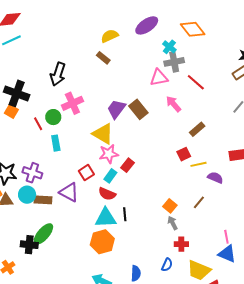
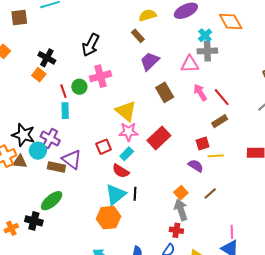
red line: (196, 82) -> (222, 97), moved
black cross: (17, 93) -> (47, 58), size x0.7
purple trapezoid: (116, 109) -> (150, 61), moved
cyan rectangle: (56, 143) -> (65, 111), moved
red rectangle: (128, 165) -> (159, 138), moved, size x1.6
purple semicircle: (215, 178) -> (196, 166), moved
purple triangle: (69, 192) -> (72, 160), moved
cyan circle: (27, 195) -> (38, 151), moved
cyan triangle: (106, 218) -> (116, 194), turned -45
gray arrow: (173, 223) -> (181, 210), size x1.5
red cross: (181, 244) -> (176, 230), moved
black cross: (29, 245) -> (34, 221), moved

